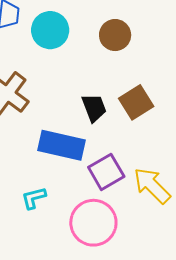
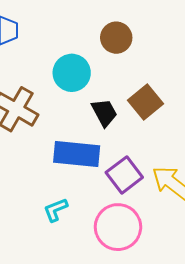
cyan circle: (50, 30) -> (72, 73), moved

